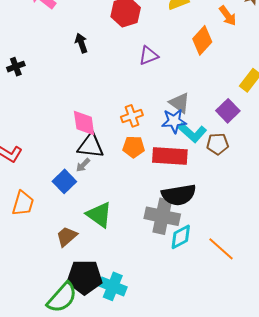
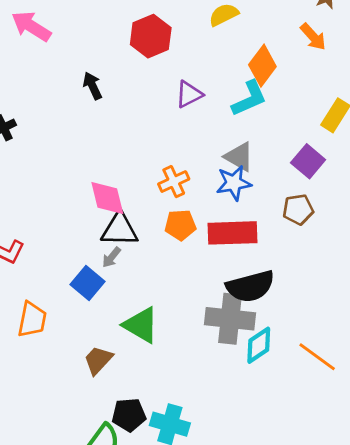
orange arrow: (228, 16) -> (313, 37), moved
cyan L-shape: (192, 133) -> (249, 98), moved, turned -60
black pentagon: (85, 277) -> (129, 415), size x0.7

